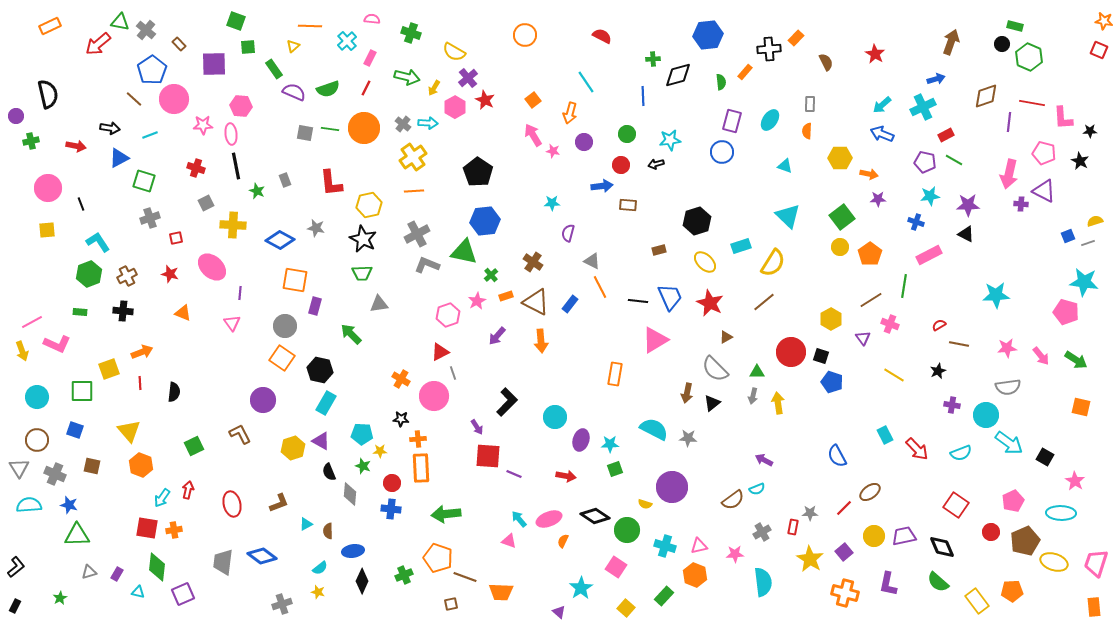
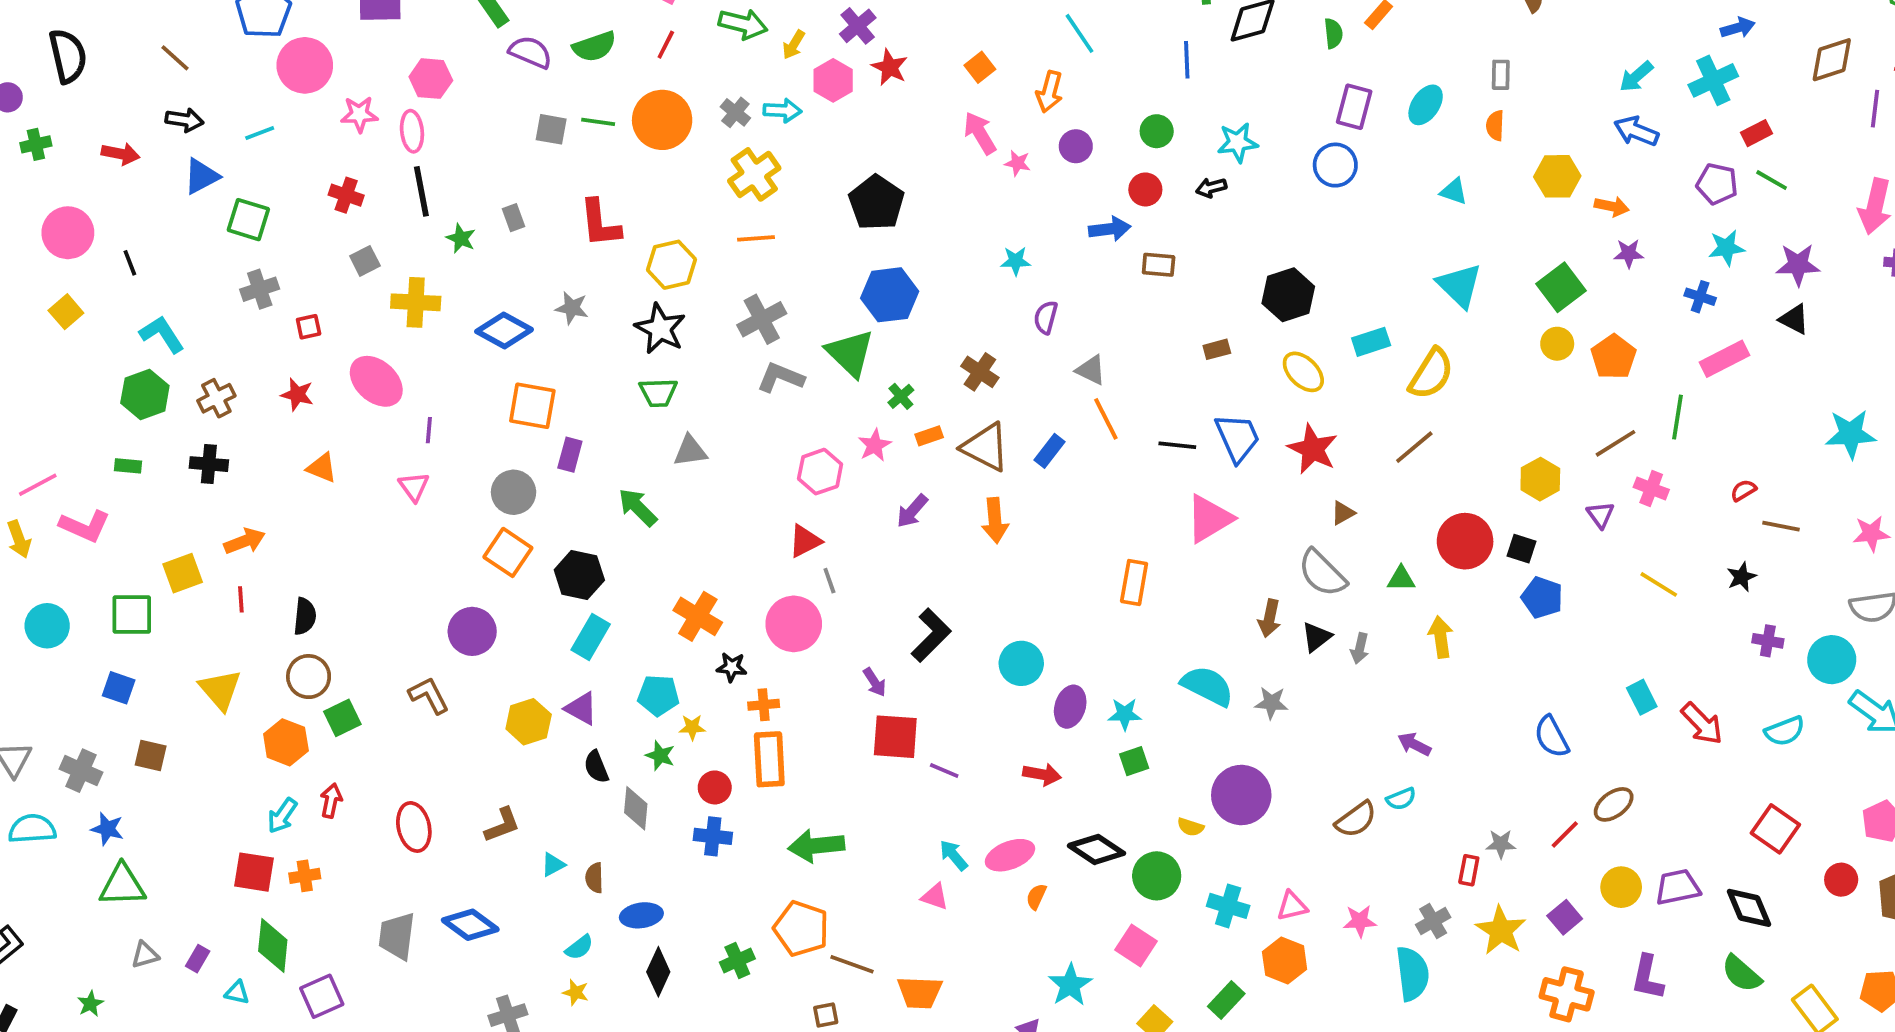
brown line: (134, 99) -> (175, 58), moved
yellow square: (47, 230) -> (66, 312), turned -36
green triangle: (464, 252) -> (850, 353), turned 32
orange cross: (401, 379) -> (698, 616), moved, size x1.4
gray arrow: (753, 396) -> (1360, 648), moved
brown circle: (37, 440) -> (309, 677), moved
orange hexagon: (141, 465) -> (286, 742), moved
gray cross: (762, 532) -> (1433, 921), moved

